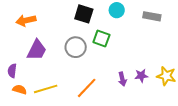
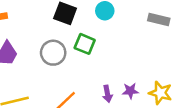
gray rectangle: (152, 16) -> (159, 19), moved

